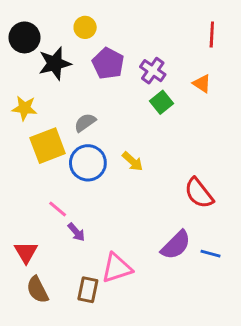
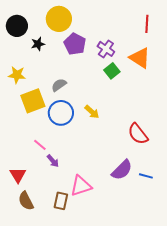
yellow circle: (85, 27) -> (59, 19), size x1.6
black star: (55, 63) -> (38, 44), size x0.6
orange triangle: (202, 84) -> (140, 58), size x1.6

